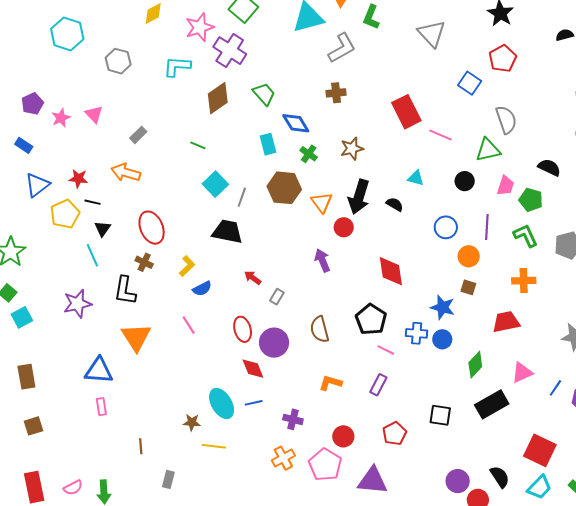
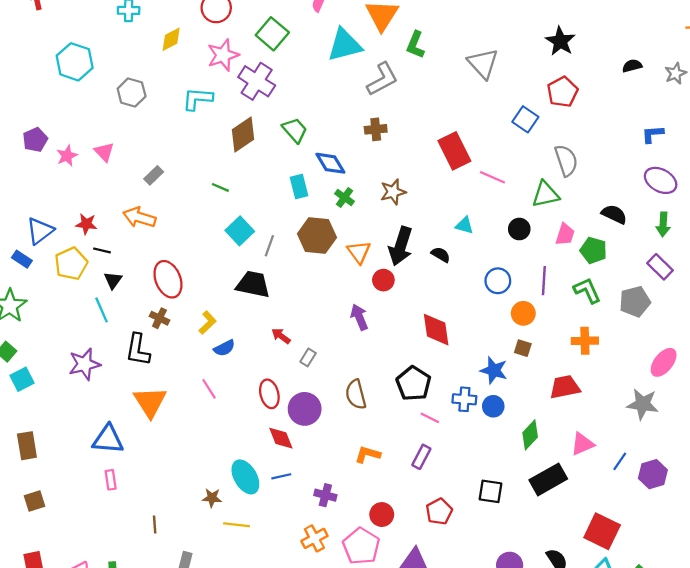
blue rectangle: (24, 145) -> (22, 259), moved

